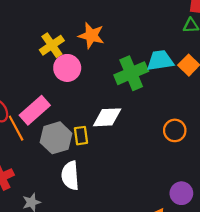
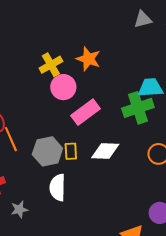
green cross: (131, 73) -> (138, 108), moved
pink rectangle: (35, 110) -> (85, 112), moved
white diamond: (107, 117) -> (105, 151), moved

